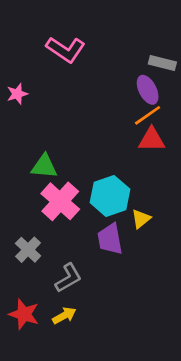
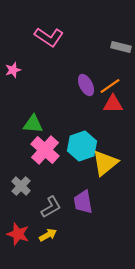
purple ellipse: (148, 90) -> (86, 85), moved
yellow triangle: (141, 219) -> (105, 163), size x1.8
purple trapezoid: (110, 239) -> (83, 202), moved

